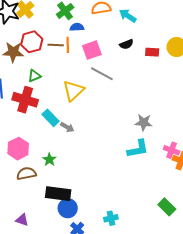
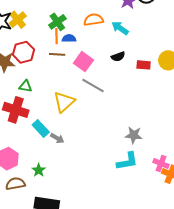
brown line: (56, 45) -> (57, 54), moved
orange line: (68, 45) -> (57, 36), moved
pink square: (92, 50) -> (83, 62), turned -36
green triangle: (34, 76) -> (25, 86), turned 32

